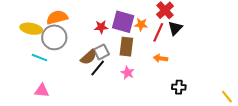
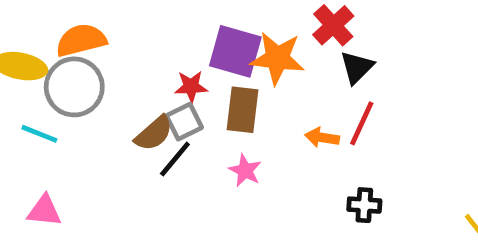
orange star: (141, 25) -> (277, 58), size x1.6
red star: (101, 27) -> (191, 87), moved
red line: (158, 32) -> (362, 123), moved

